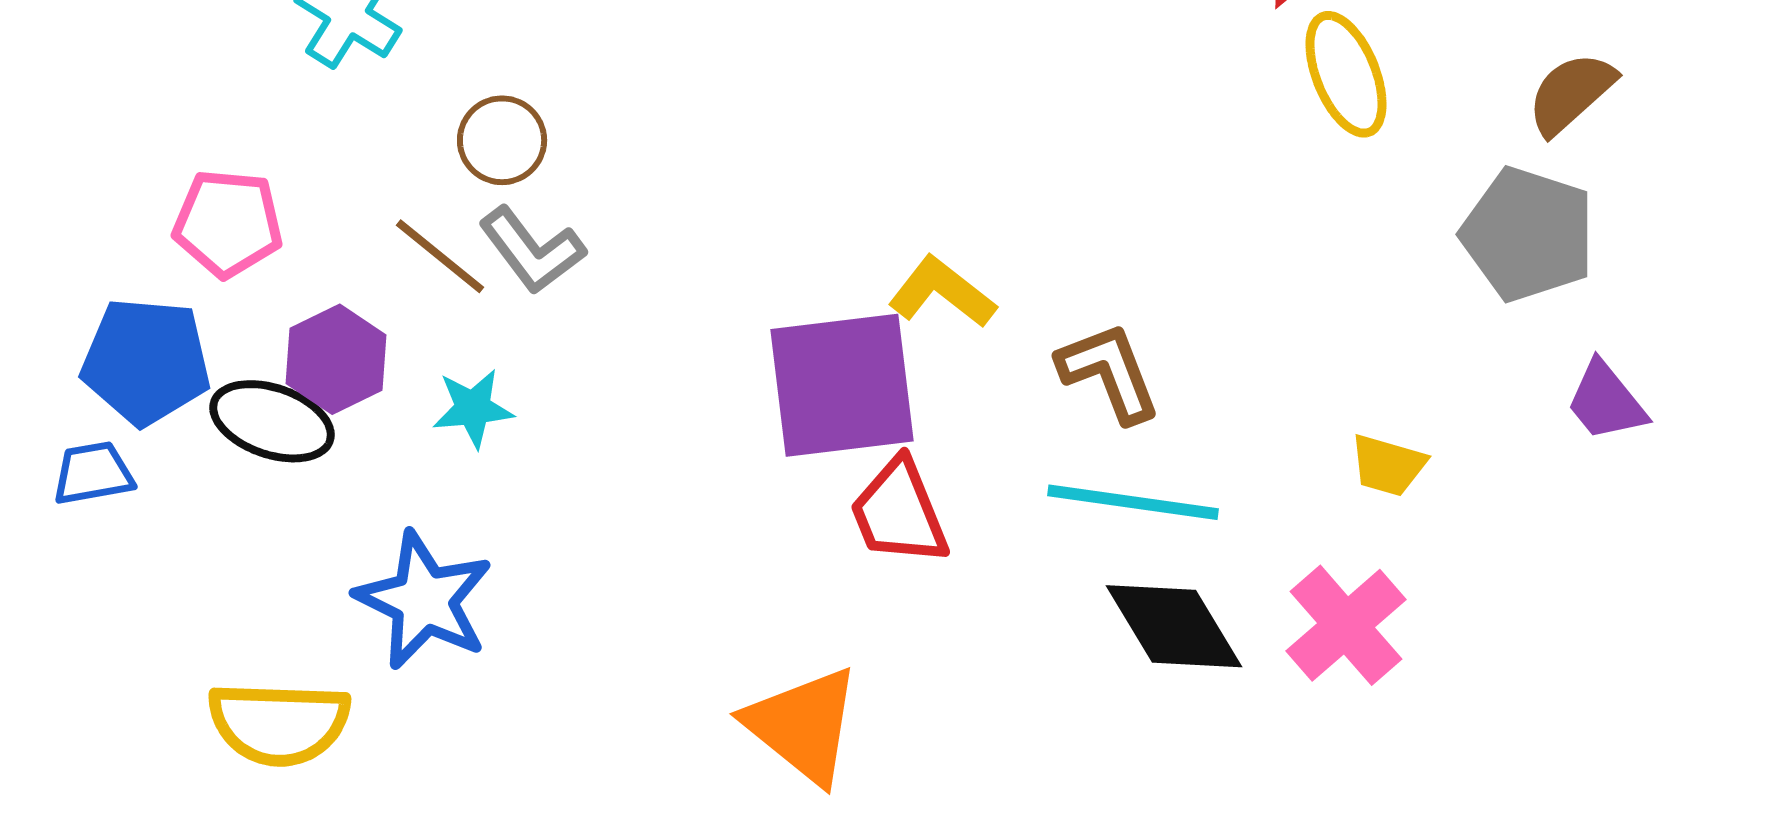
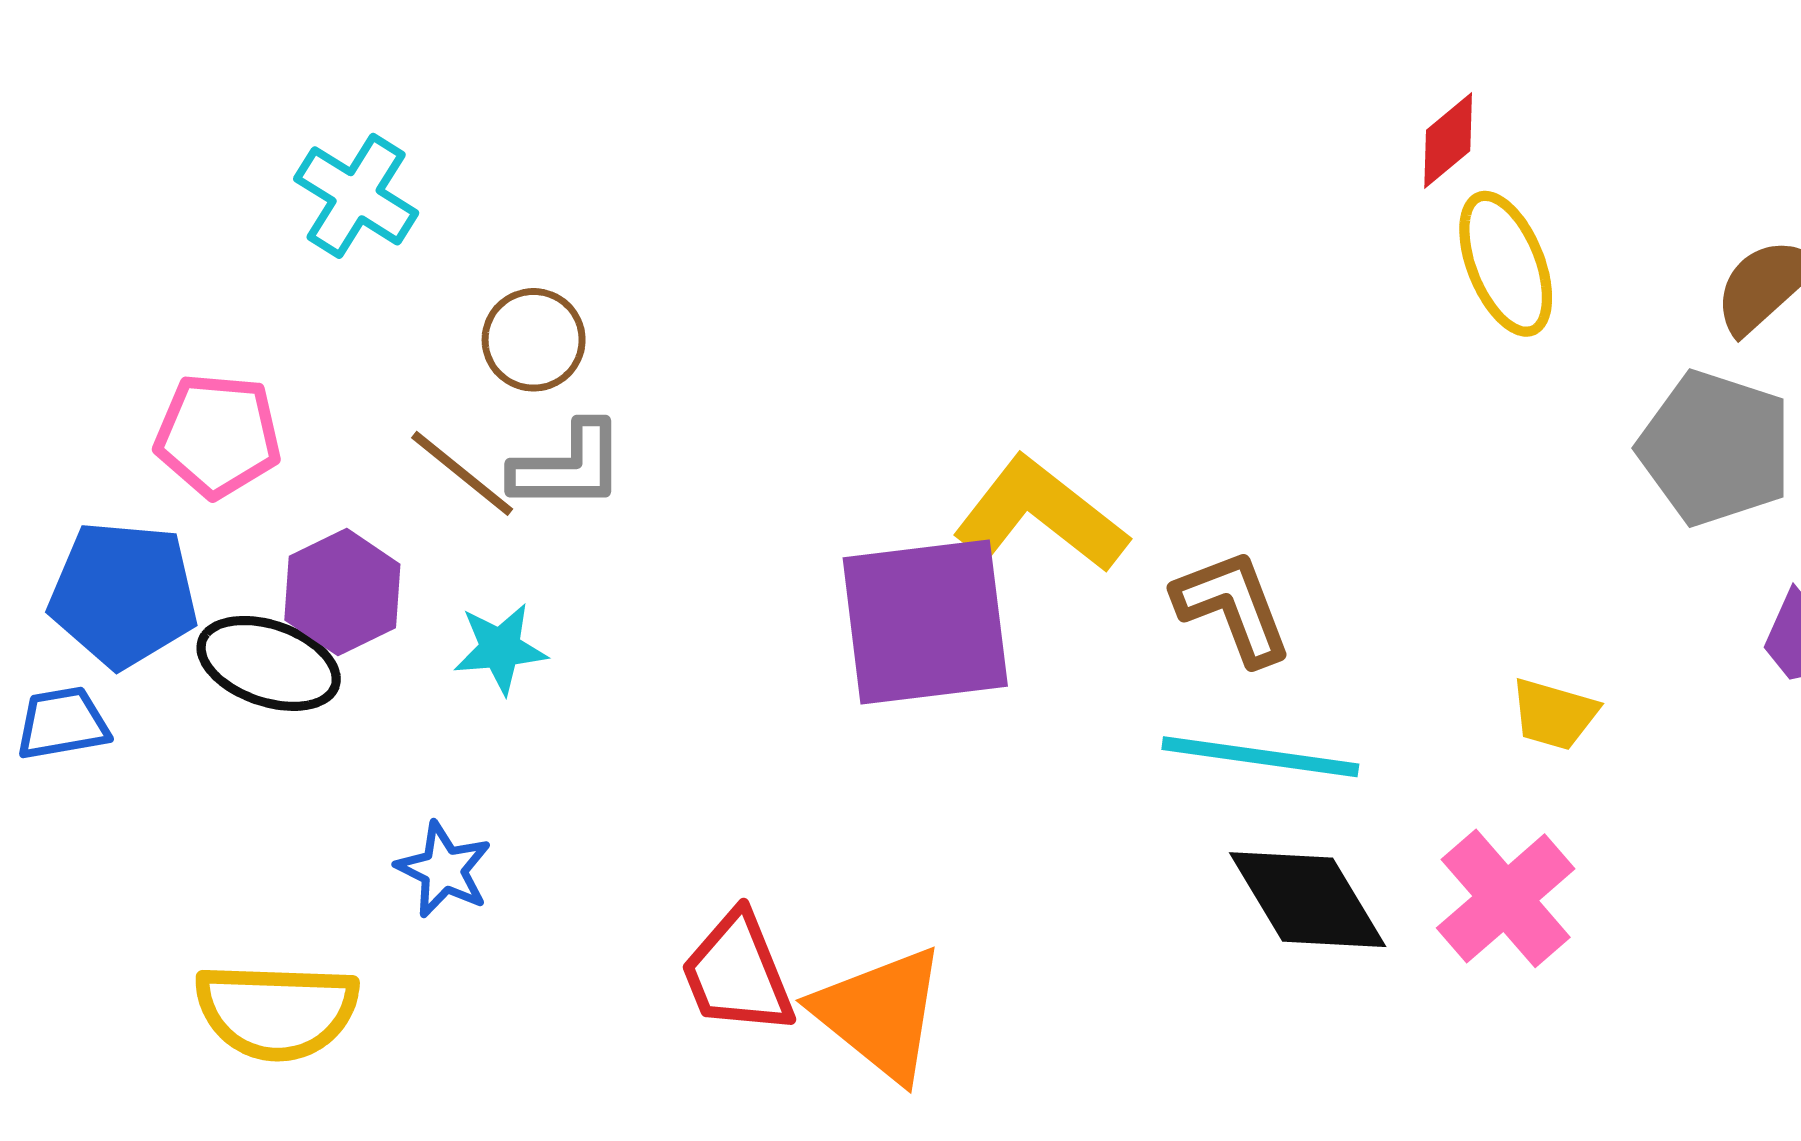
gray L-shape: (532, 250) -> (568, 466), turned -53
yellow L-shape: (942, 292) -> (1040, 515), size x1.4
red trapezoid: (899, 512) -> (737, 973), moved
blue star: (424, 600) -> (444, 870), size x0.6

